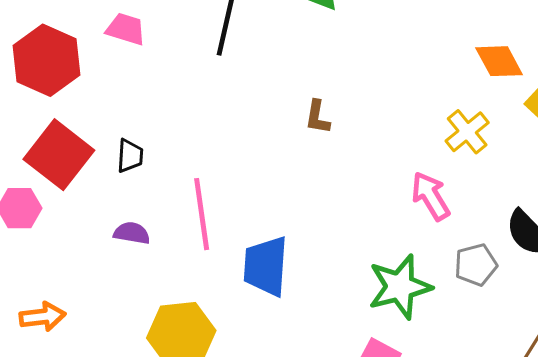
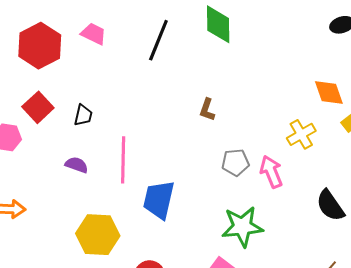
red square: (59, 155) -> (38, 107), size x0.7
gray pentagon: (476, 265) -> (235, 162), moved

